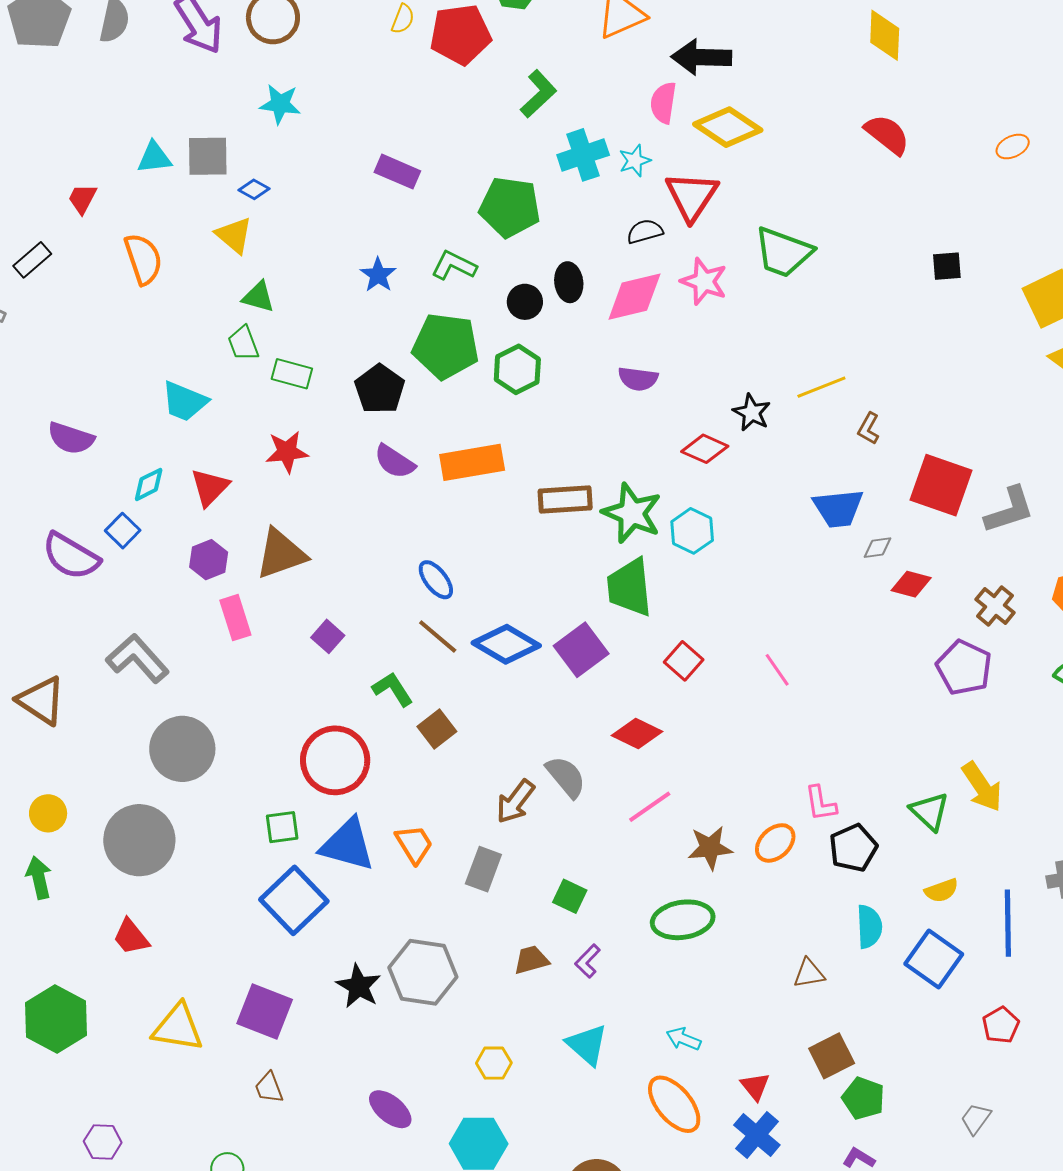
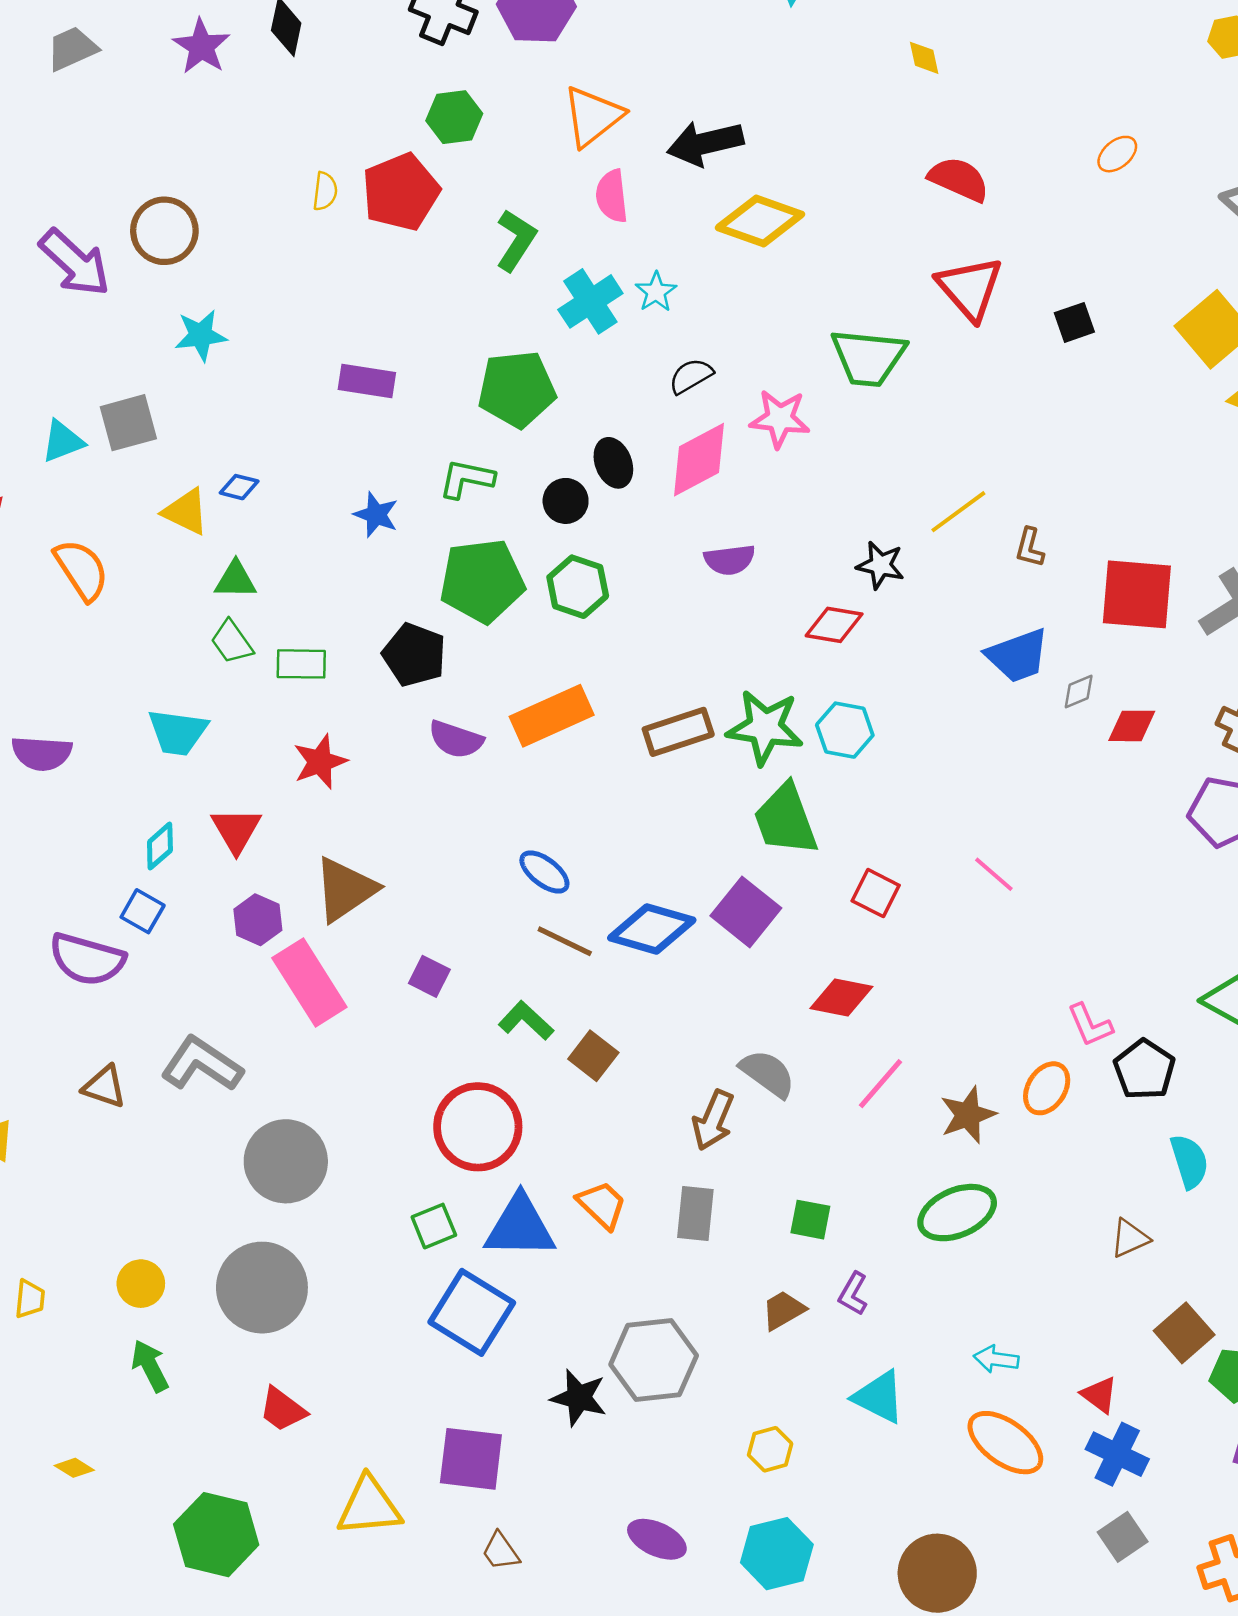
yellow diamond: (885, 35) -> (924, 58), size x0.6
pink semicircle: (663, 103) -> (612, 196), moved
blue diamond: (254, 189) -> (239, 487), moved
red triangle: (692, 196) -> (970, 288), moved
purple semicircle: (71, 438) -> (42, 753), moved
pink rectangle: (235, 618) -> (309, 983), size x1.5
brown triangle: (41, 701) -> (104, 1087), moved, size x0.7

